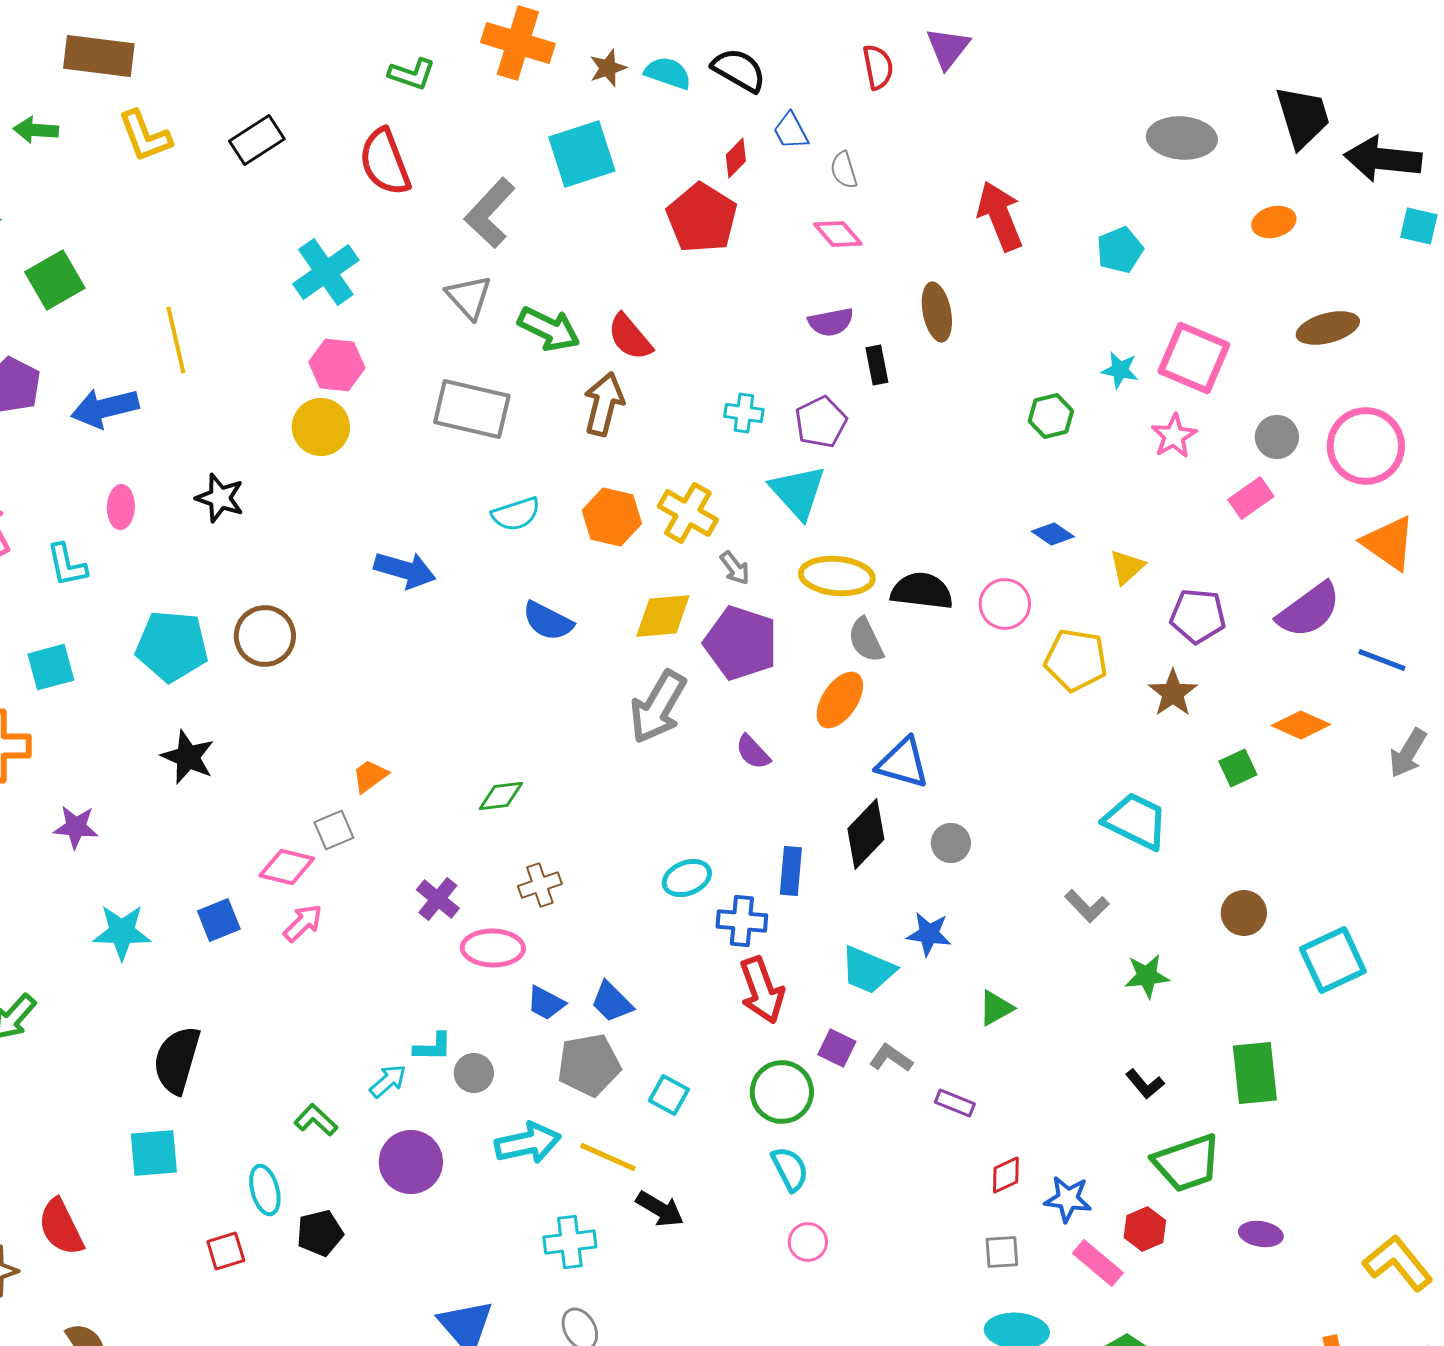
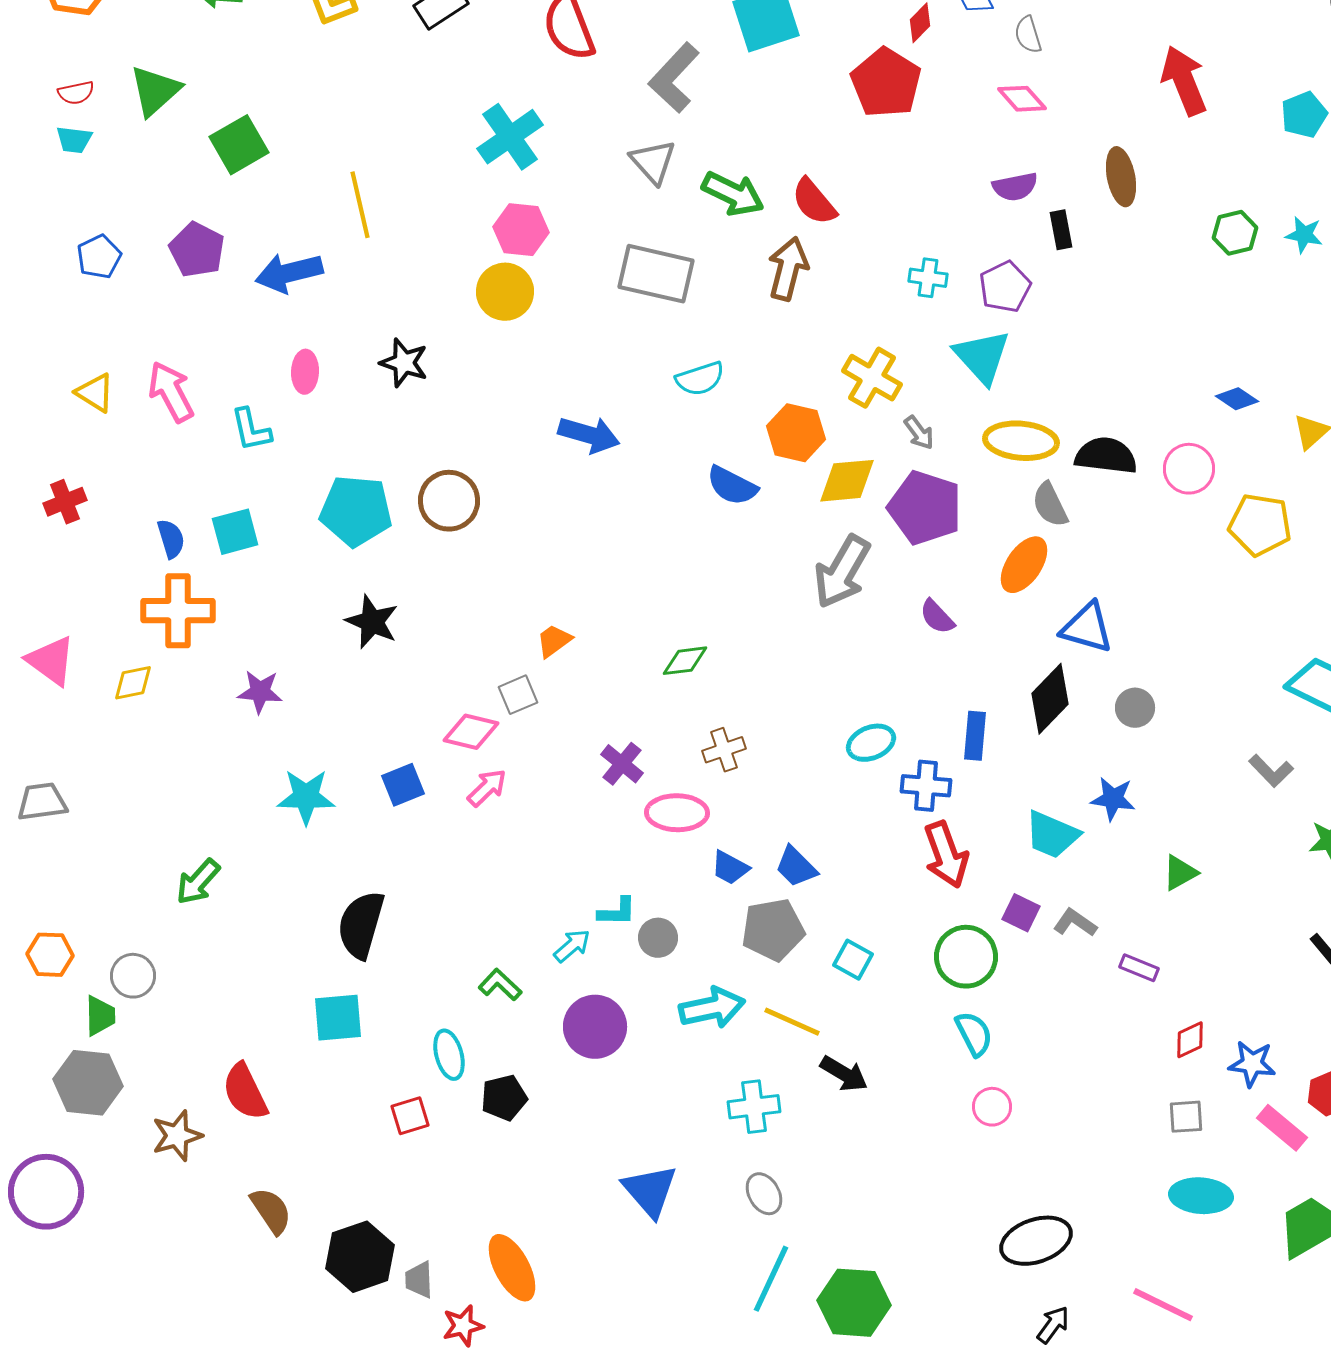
green hexagon: (1051, 416) -> (1235, 233), moved
orange hexagon: (612, 517) -> (796, 433), moved

